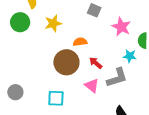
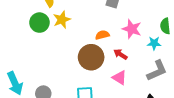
yellow star: (53, 23) -> (62, 20), moved
pink star: (121, 27) -> (132, 29), moved
gray L-shape: (117, 78) -> (157, 71), moved

